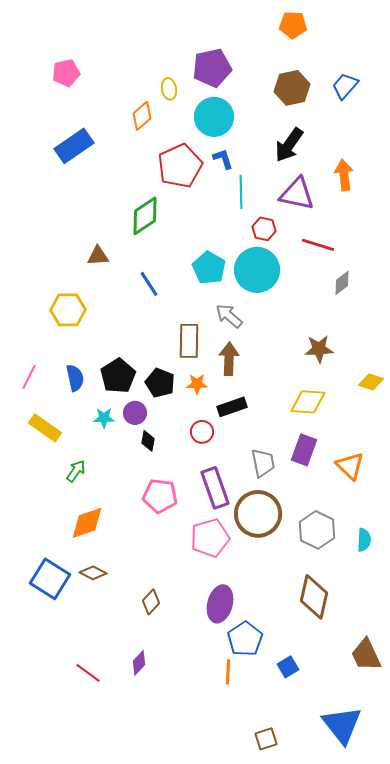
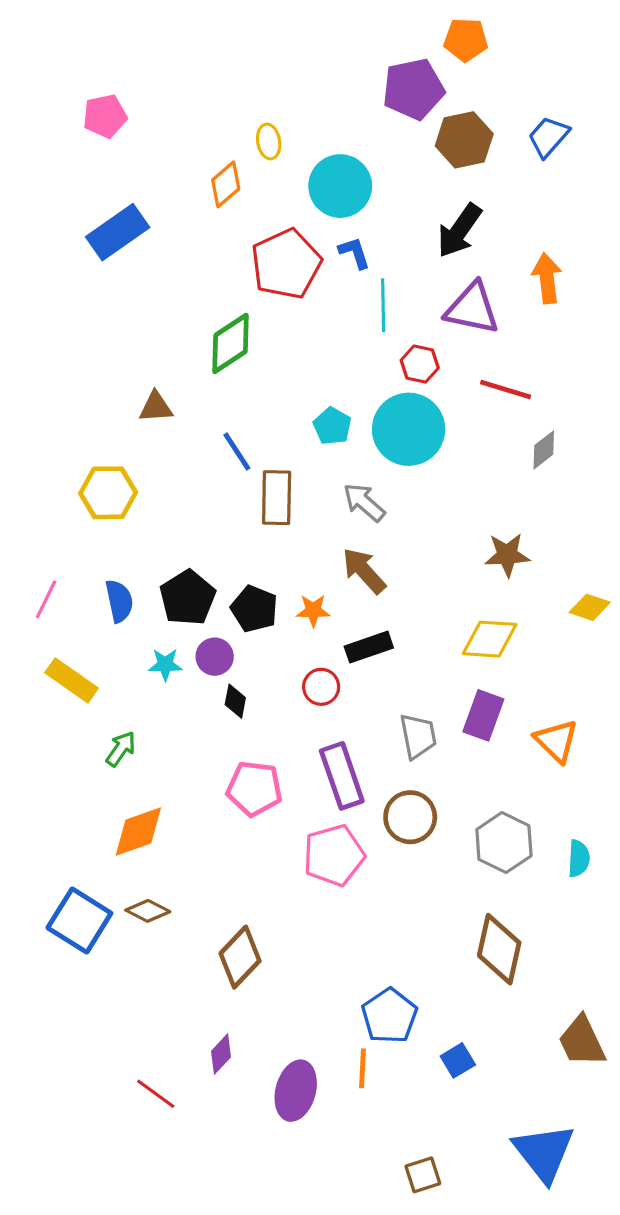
purple pentagon: (212, 68) -> (413, 89), moved
cyan pentagon: (209, 268) -> (332, 426), size x0.7
brown rectangle: (189, 341) -> (277, 498), moved
brown arrow: (229, 359) -> (364, 571), turned -44
brown circle: (258, 514) -> (410, 817), size x0.7
brown diamond: (151, 602) -> (240, 957), size x1.5
purple ellipse: (220, 604) -> (296, 1091), moved
red line: (88, 673) -> (156, 1094), moved

